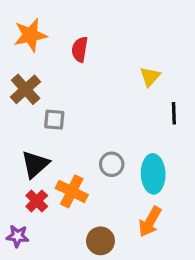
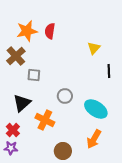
orange star: (30, 35) -> (27, 31), moved
gray circle: (112, 164) -> (65, 96), moved
cyan ellipse: (153, 174) -> (96, 109), turned -55
red cross: (37, 201) -> (13, 130), moved

